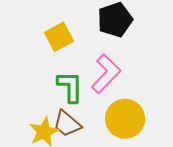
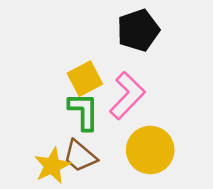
yellow square: (59, 37) -> (85, 79), moved

